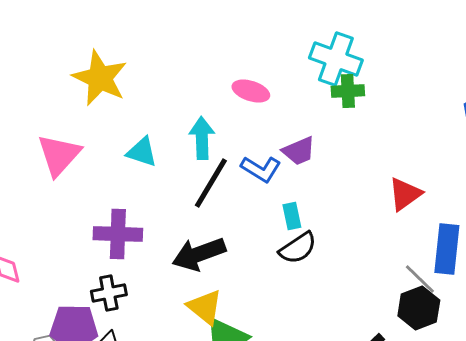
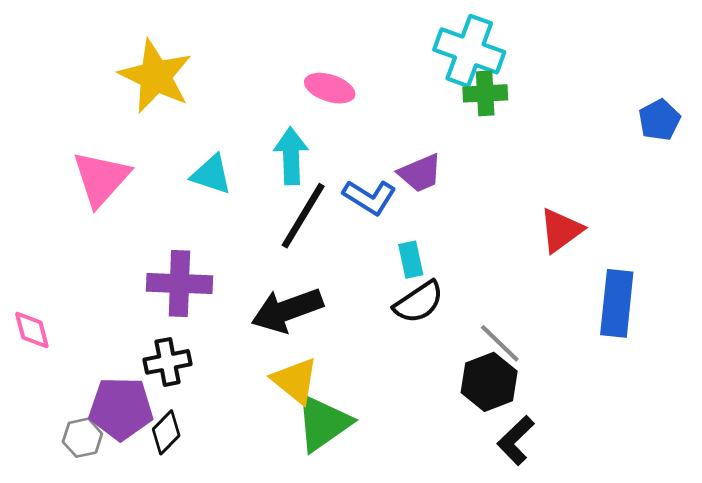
pink ellipse: (251, 91) -> (330, 88), moved
gray line: (420, 279) -> (500, 343), moved
black hexagon: (419, 308) -> (489, 382), moved

